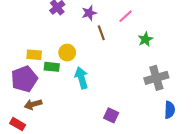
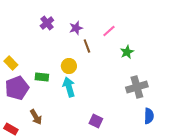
yellow circle: (67, 53) -> (69, 66), moved
yellow rectangle: (34, 55) -> (11, 63), moved, turned 40
brown arrow: (33, 104) -> (36, 117), moved, turned -105

